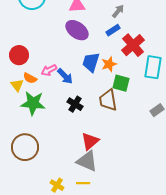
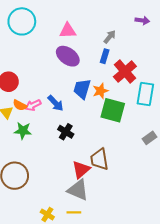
blue rectangle: (113, 30) -> (105, 56), turned -40
pink arrow: (49, 70) -> (33, 105), moved
green square: (121, 83) -> (113, 110), size x1.4
brown trapezoid: (108, 100) -> (99, 159), moved
green star: (33, 103) -> (23, 131), size x0.7

